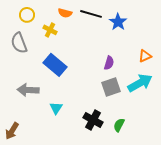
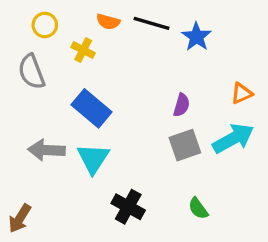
cyan triangle: (56, 108) -> (93, 158), moved, size x1.5
black cross: (93, 120) -> (128, 207), moved
green semicircle: (119, 125) -> (198, 208), turned -64

